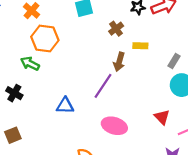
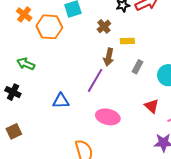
orange hexagon: (45, 38) -> (49, 27), moved
gray rectangle: (174, 61) -> (138, 67), moved

